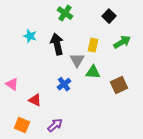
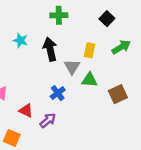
green cross: (65, 13) -> (59, 15), turned -35
purple arrow: (55, 125) -> (48, 120), moved

